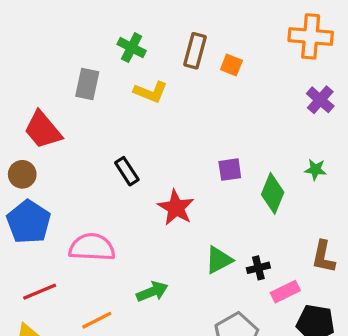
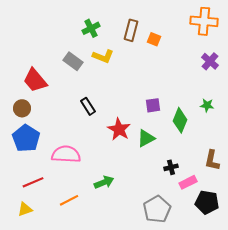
green cross: (132, 48) -> (91, 28), turned 36
gray rectangle: (87, 84) -> (73, 61), moved, turned -66
green triangle: (219, 260) -> (146, 138), moved

